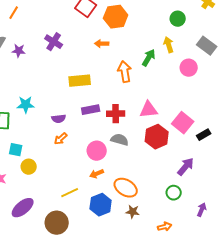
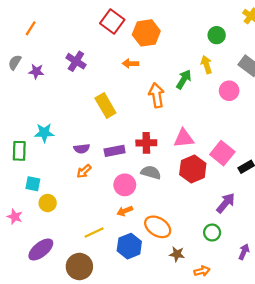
yellow rectangle: (80, 81) -> (105, 105), turned 65
purple rectangle: (91, 110) -> (115, 151), moved
brown star: (133, 212) -> (177, 254), moved

